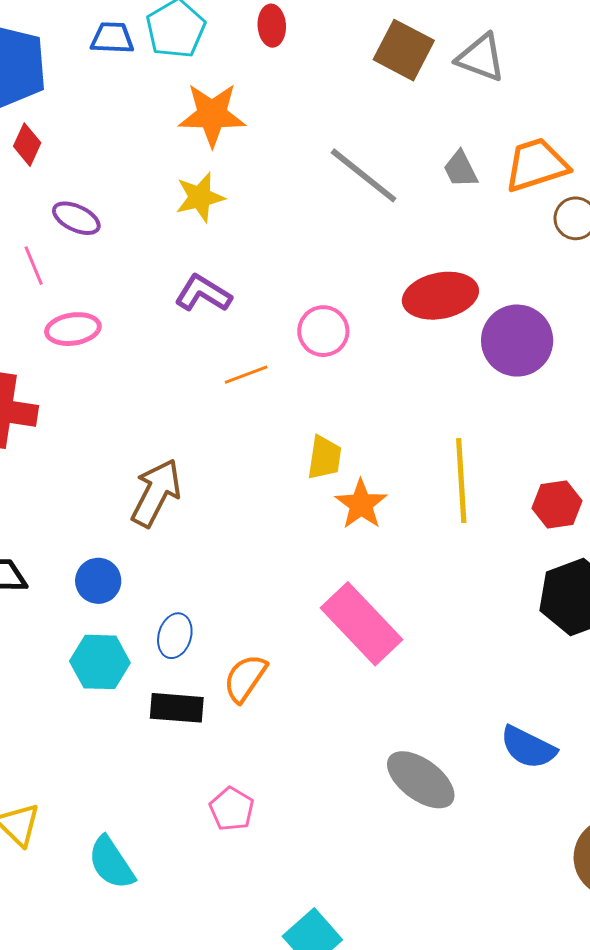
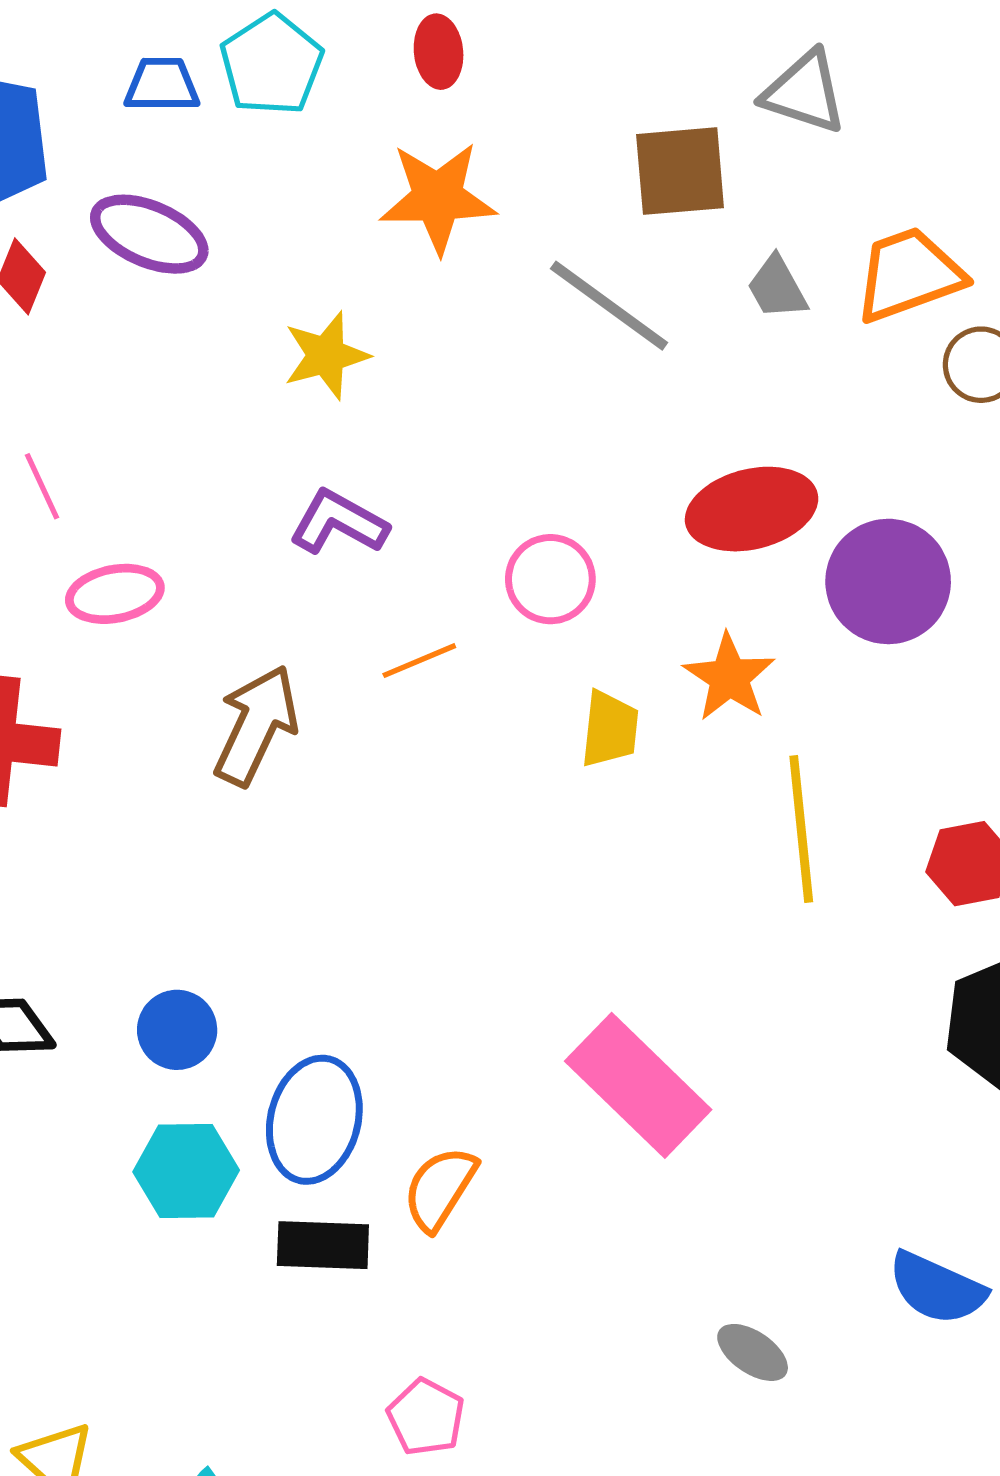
brown square: (404, 50) -> (680, 171), moved, turned -30
orange star: (212, 115) -> (438, 198), moved
purple ellipse: (76, 218) -> (149, 234), moved, size x1.4
yellow trapezoid: (324, 458) -> (610, 729), moved
brown arrow: (156, 493) -> (256, 725), moved
orange star: (361, 504) -> (729, 677), moved
blue ellipse: (175, 636) -> (314, 1120), size x1.6
gray ellipse: (421, 780) -> (753, 1352), size x0.6

